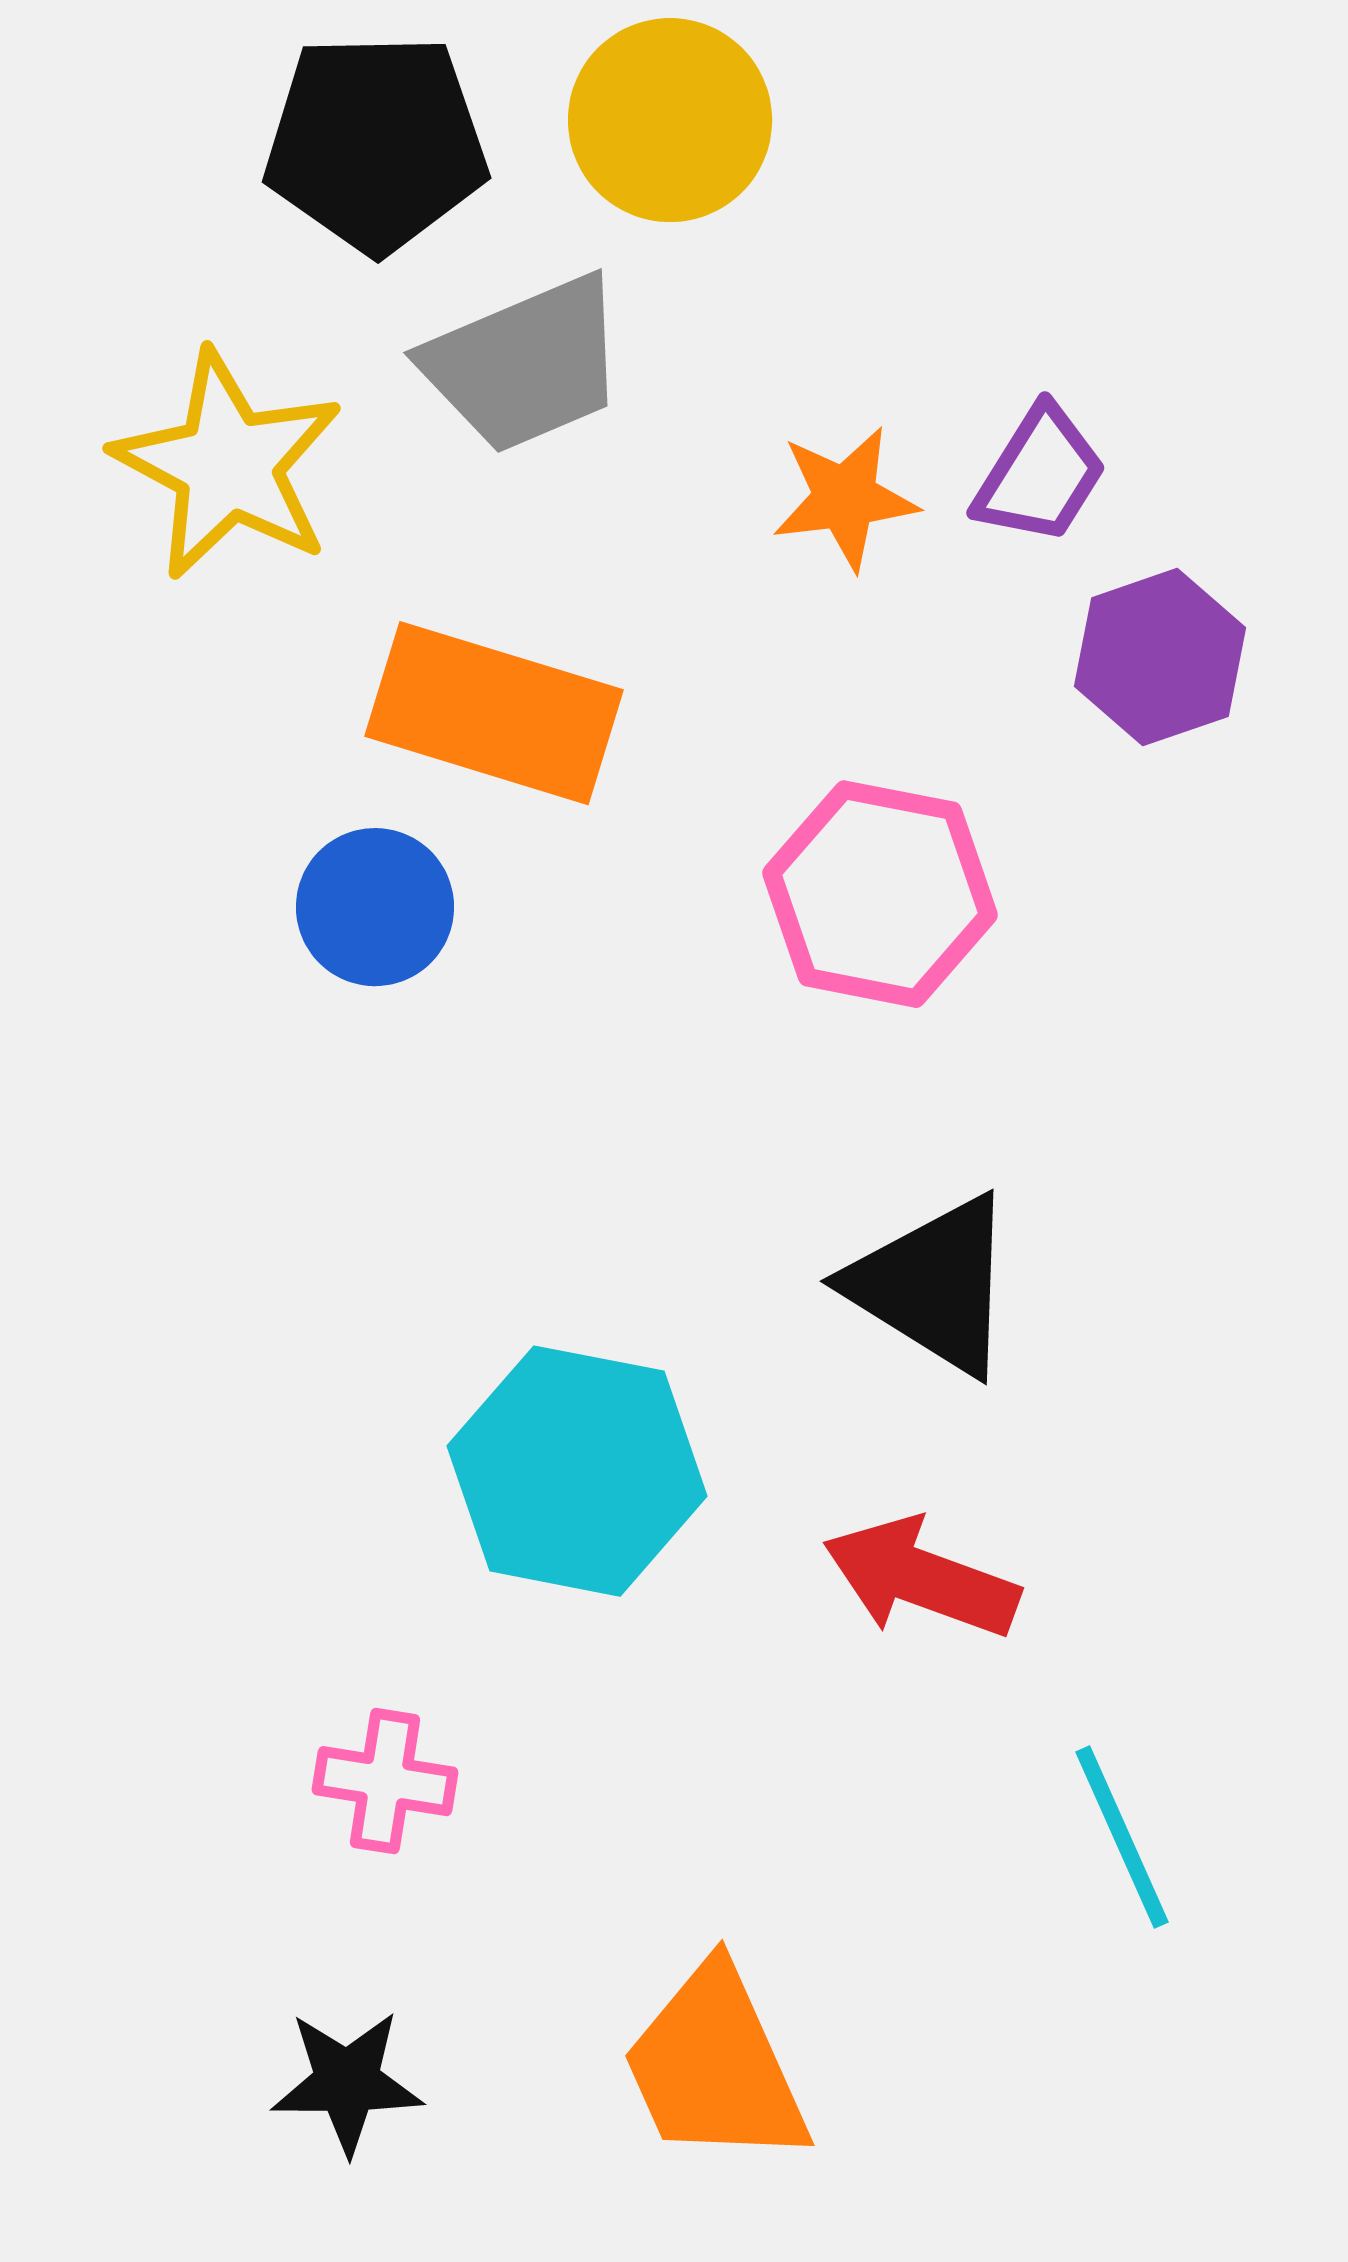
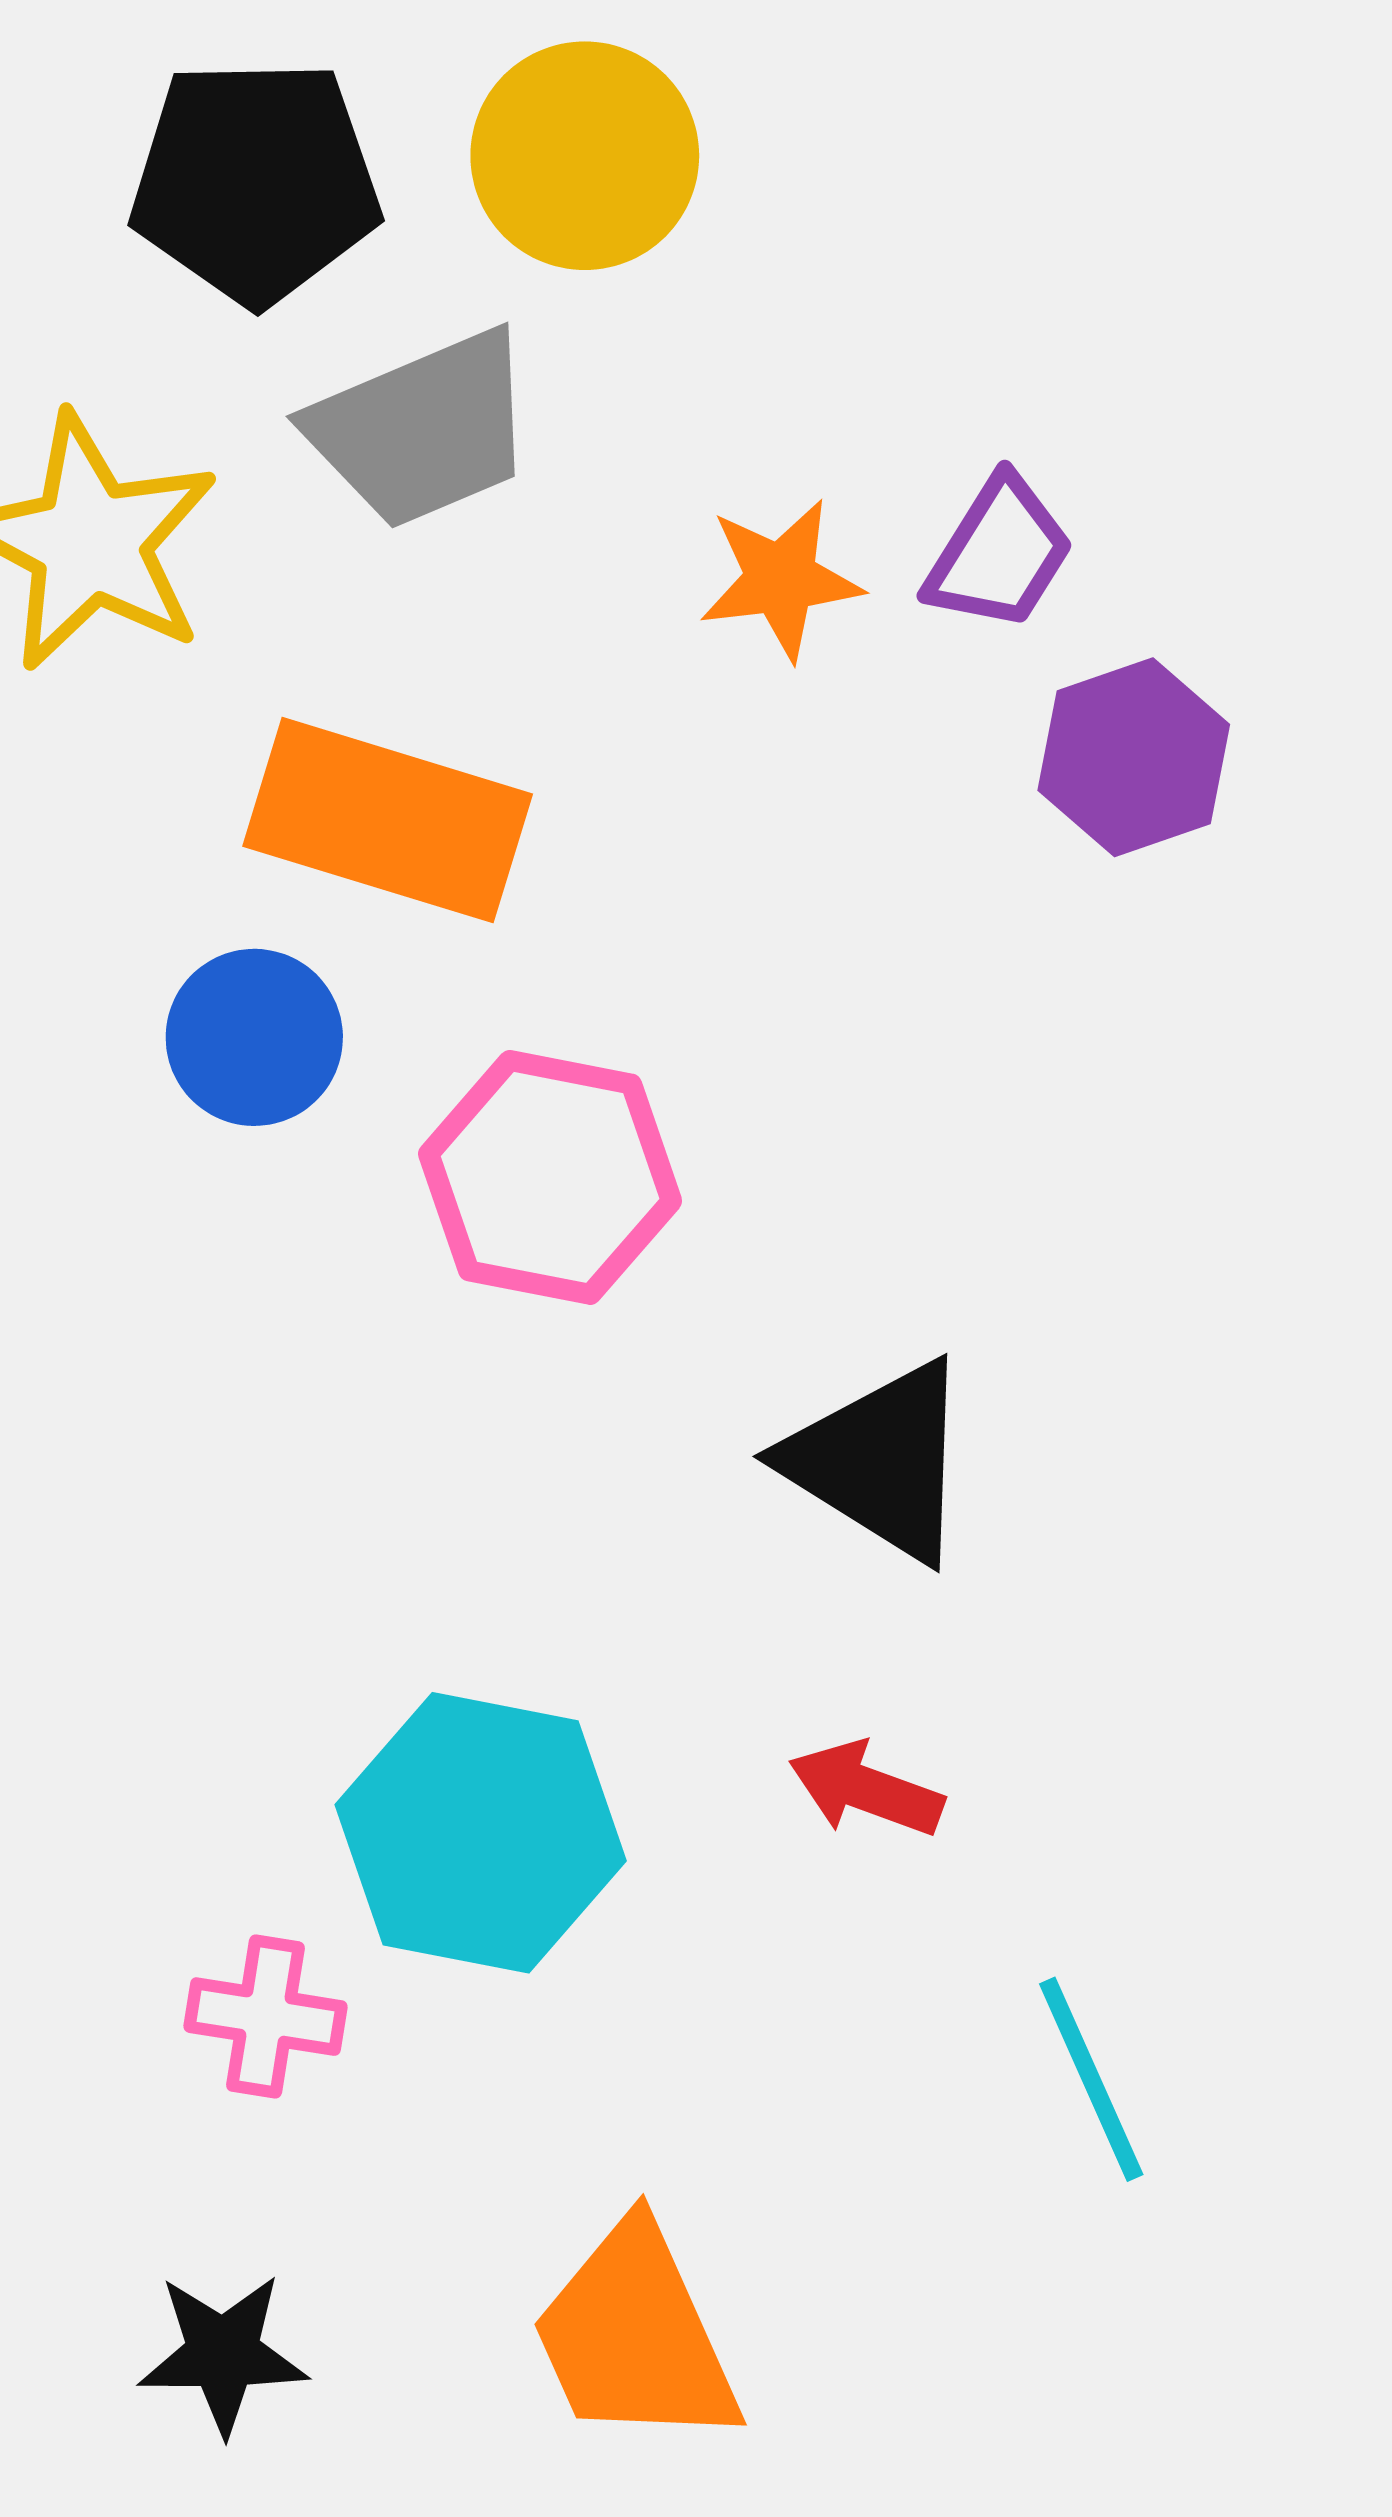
pink hexagon: (880, 894) -> (550, 1177), moved
cyan hexagon: (577, 1471) -> (481, 1833), moved
red arrow: (921, 1578) -> (866, 1789), size x0.7

